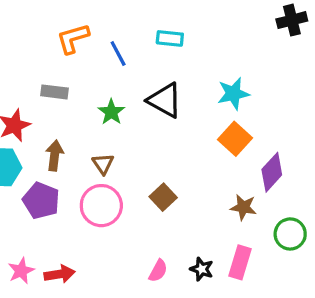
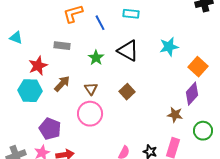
orange square: (235, 139) -> (198, 67), moved
brown arrow: (55, 155) -> (62, 84), turned 36
brown square: (163, 197) -> (127, 92), moved
purple pentagon: (41, 201) -> (50, 129), moved

